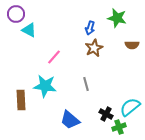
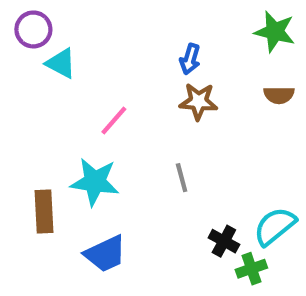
green star: (117, 18) -> (275, 32), moved
brown star: (94, 48) -> (199, 101), turned 30
blue trapezoid: (70, 120) -> (105, 254), moved, turned -65

